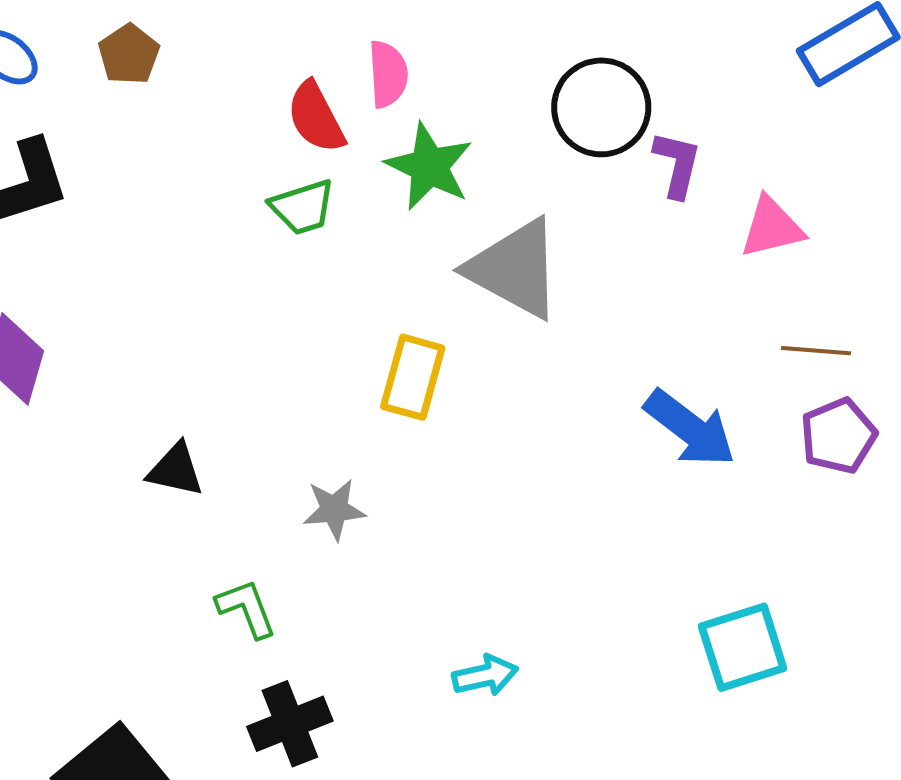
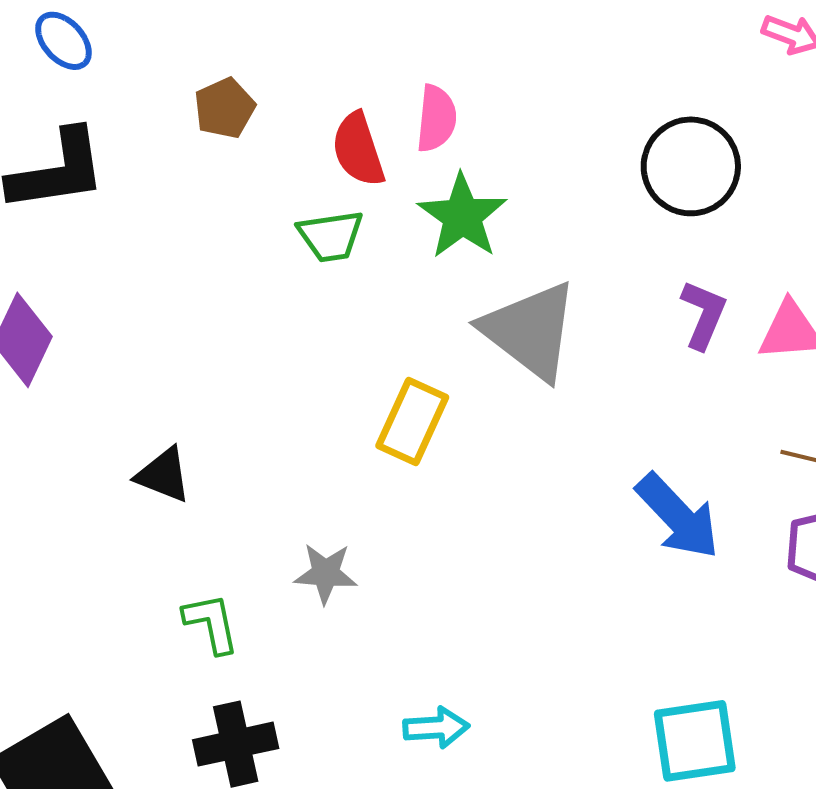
brown pentagon: (129, 54) -> (225, 108), moved
black circle: (601, 107) -> (691, 166), moved
purple L-shape: (677, 164) -> (704, 315), moved
gray star: (334, 509) -> (326, 573), moved

